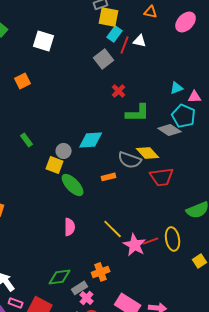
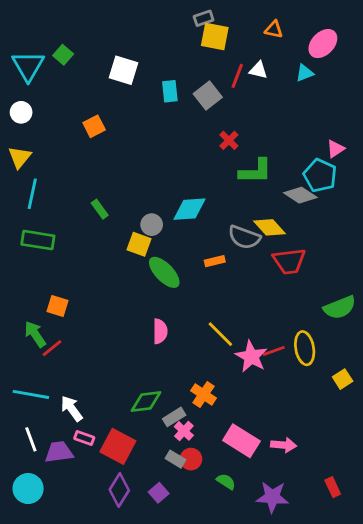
cyan rectangle: (115, 34) -> (170, 91), moved, turned -42
cyan triangle: (177, 88) -> (305, 73), moved
pink triangle: (195, 97) -> (336, 149), turned -32
orange cross: (101, 272) -> (204, 394), turned -36

